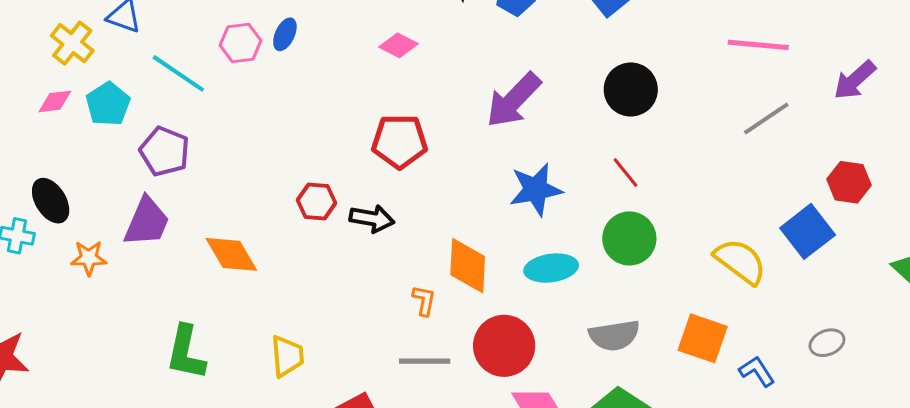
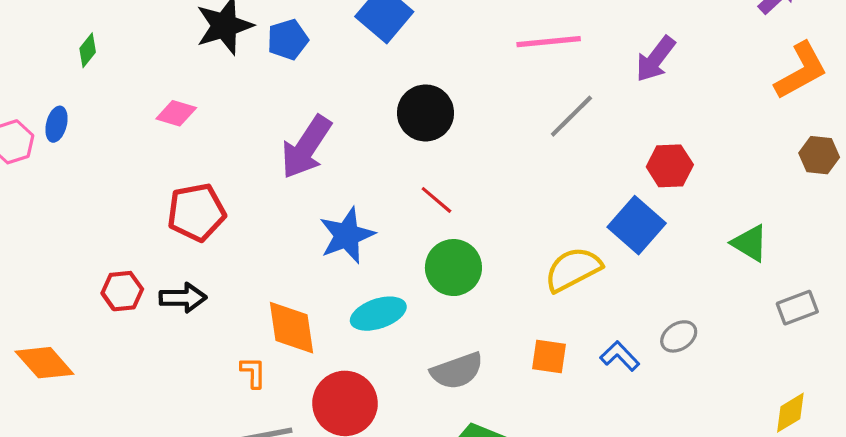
yellow semicircle: (740, 261) -> (573, 269), turned -54
orange square: (703, 338) -> (549, 356), size x0.7
blue L-shape: (757, 371) -> (620, 356), moved

